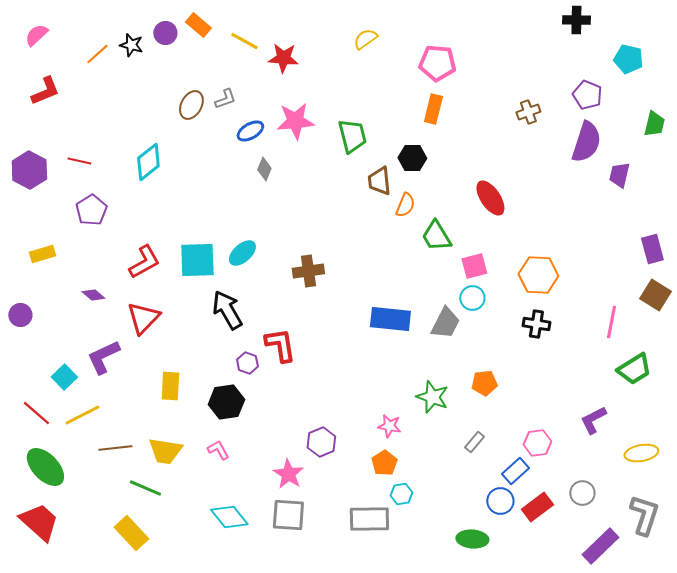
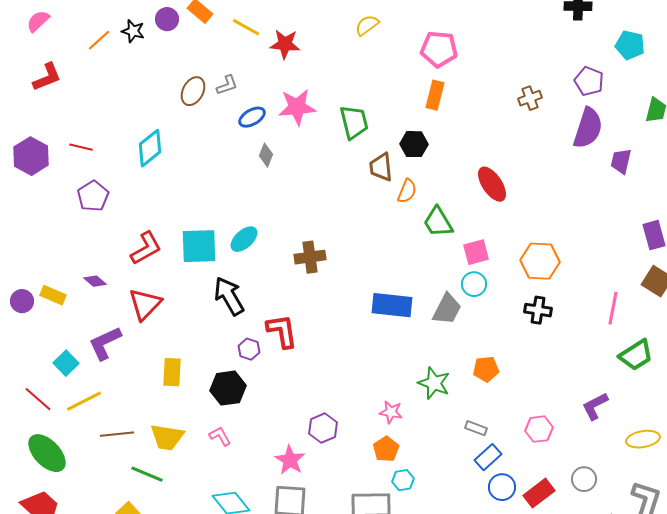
yellow rectangle: (42, 254) -> (53, 295), moved, turned 40
gray rectangle: (474, 442) -> (476, 428), turned 70
blue rectangle: (515, 471) -> (488, 457), moved

